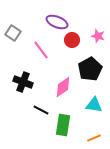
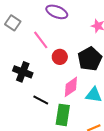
red circle: (72, 40) -> (60, 57), moved
pink diamond: (63, 87) -> (71, 87), moved

